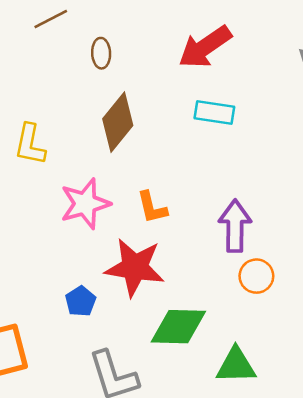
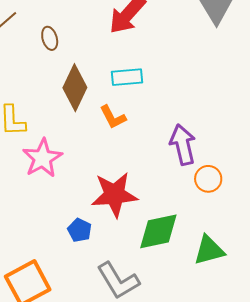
cyan rectangle: (214, 113) -> (127, 77), moved
pink star: (85, 204) -> (42, 158), moved
orange L-shape: (152, 207) -> (113, 117), moved

